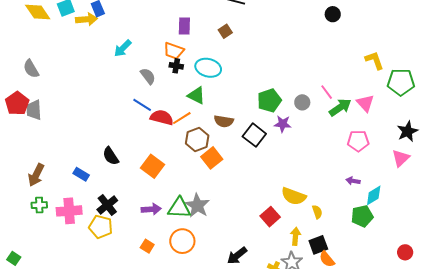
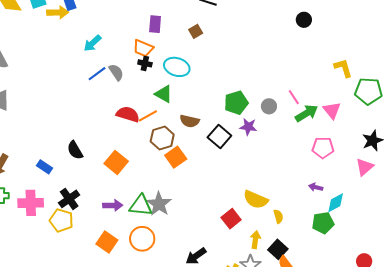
blue line: (142, 105) -> (97, 74), moved, turned -72
black square: (318, 245) -> (278, 249), turned -30
orange square: (147, 246) -> (107, 242), size x1.5

